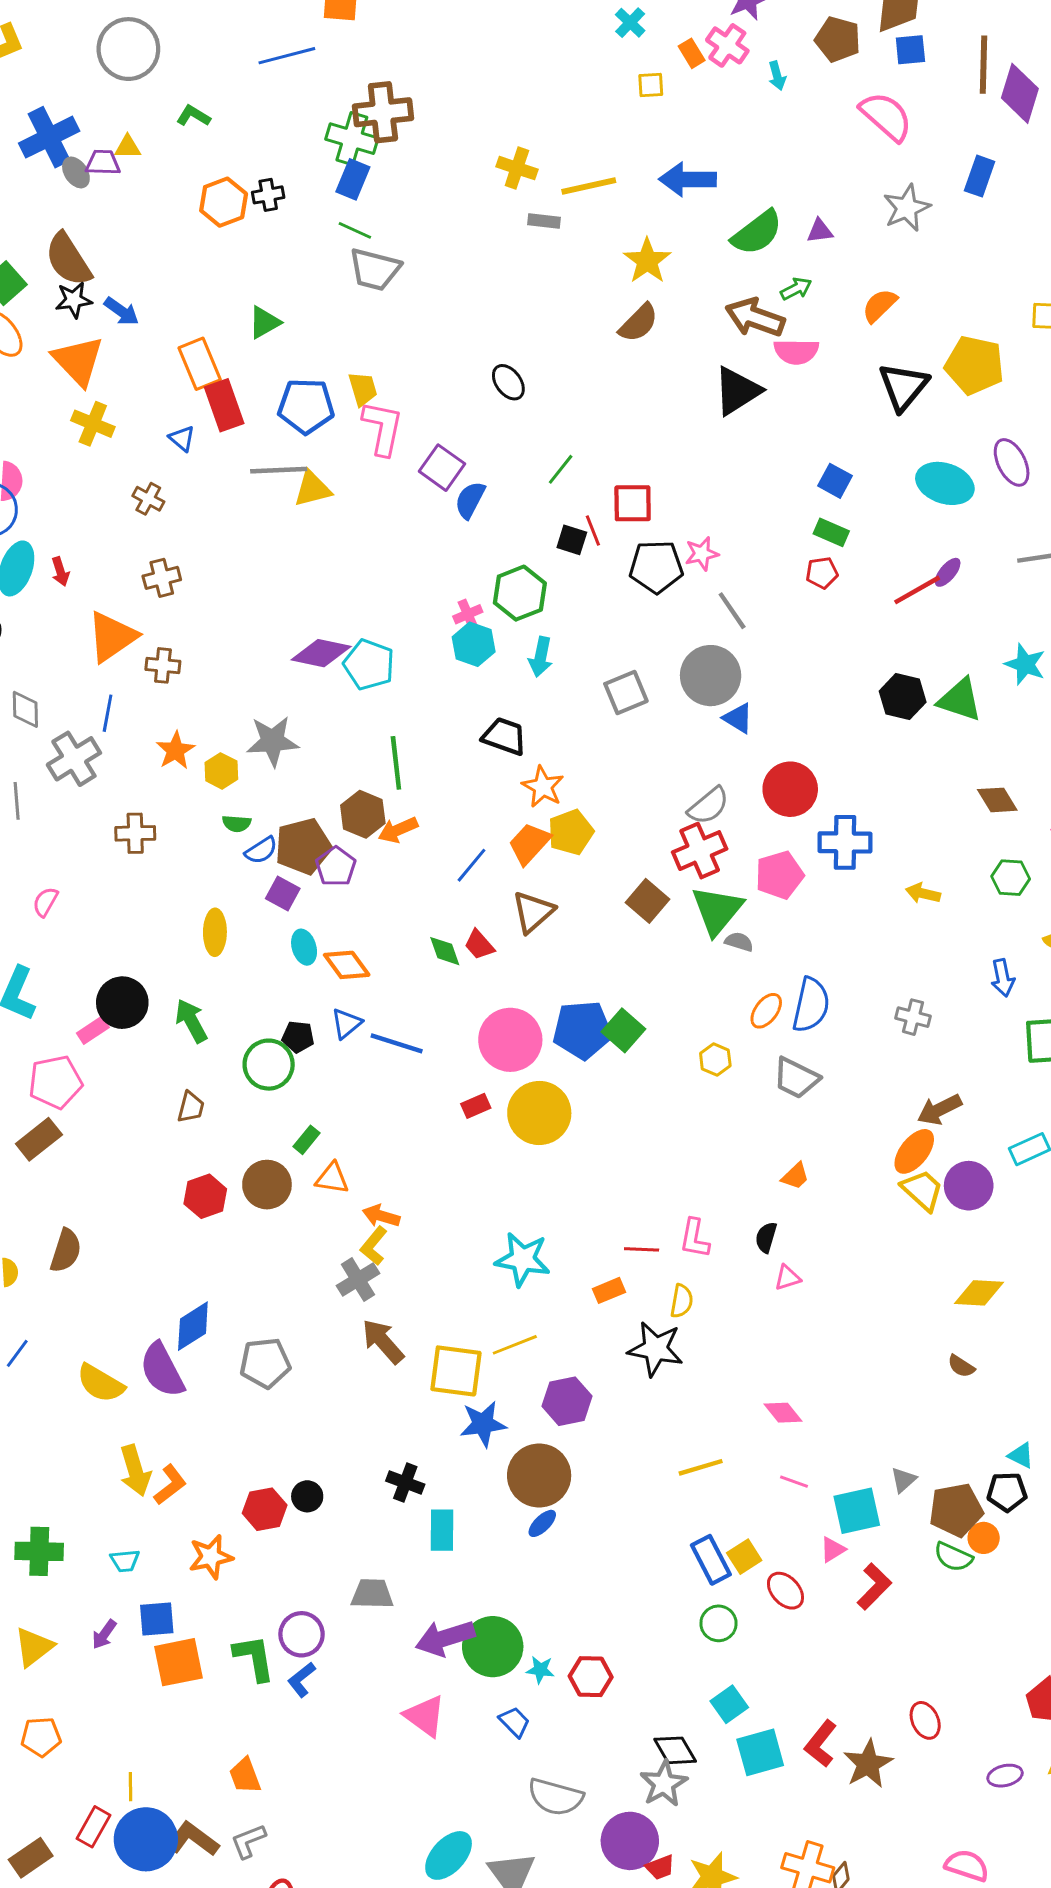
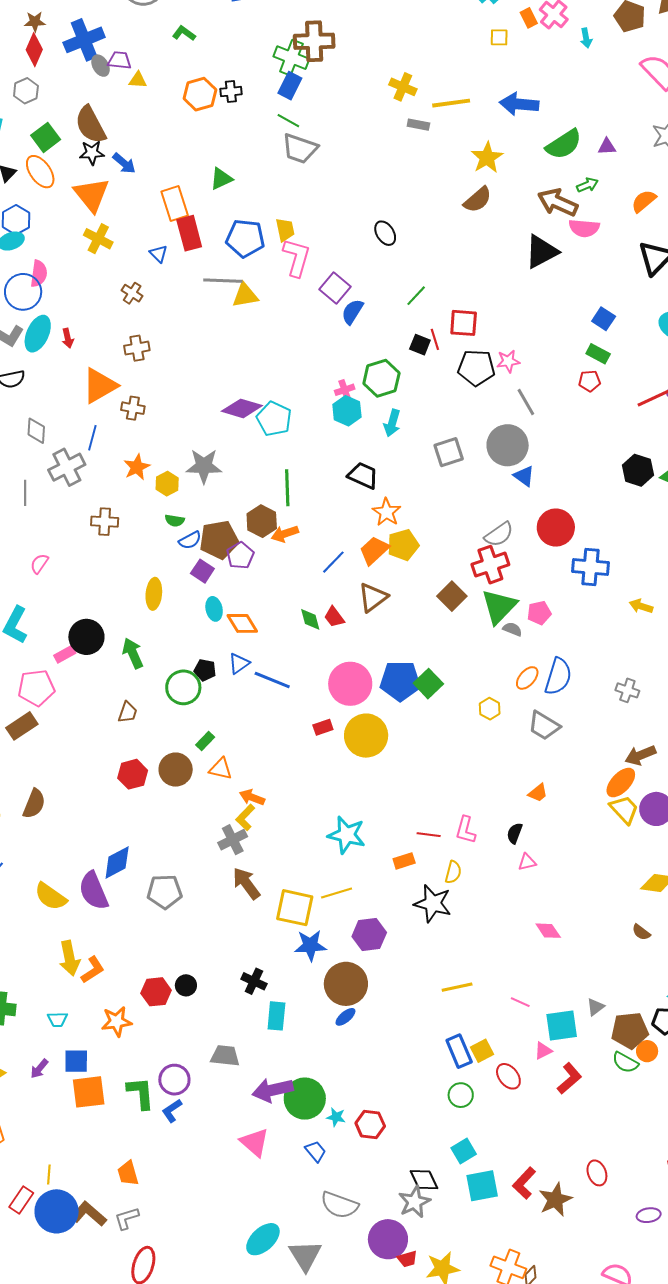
yellow triangle: (128, 147) -> (138, 80), moved
pink pentagon: (779, 875) -> (539, 613), moved, size x0.7
pink diamond: (783, 1413) -> (548, 931), moved

